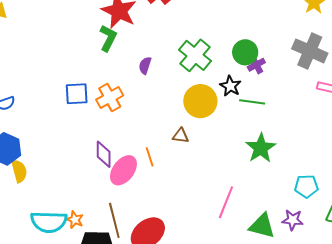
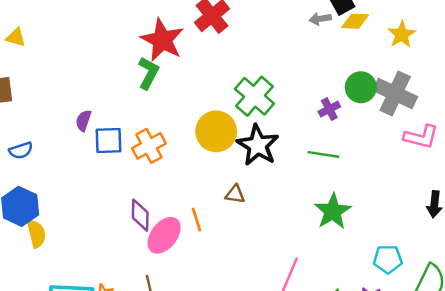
green circle: (245, 52) -> (361, 87), moved
purple semicircle: (145, 65) -> (83, 121), moved
black star: (230, 86) -> (258, 145), moved, size x1.6
yellow circle: (200, 101) -> (216, 131), moved

